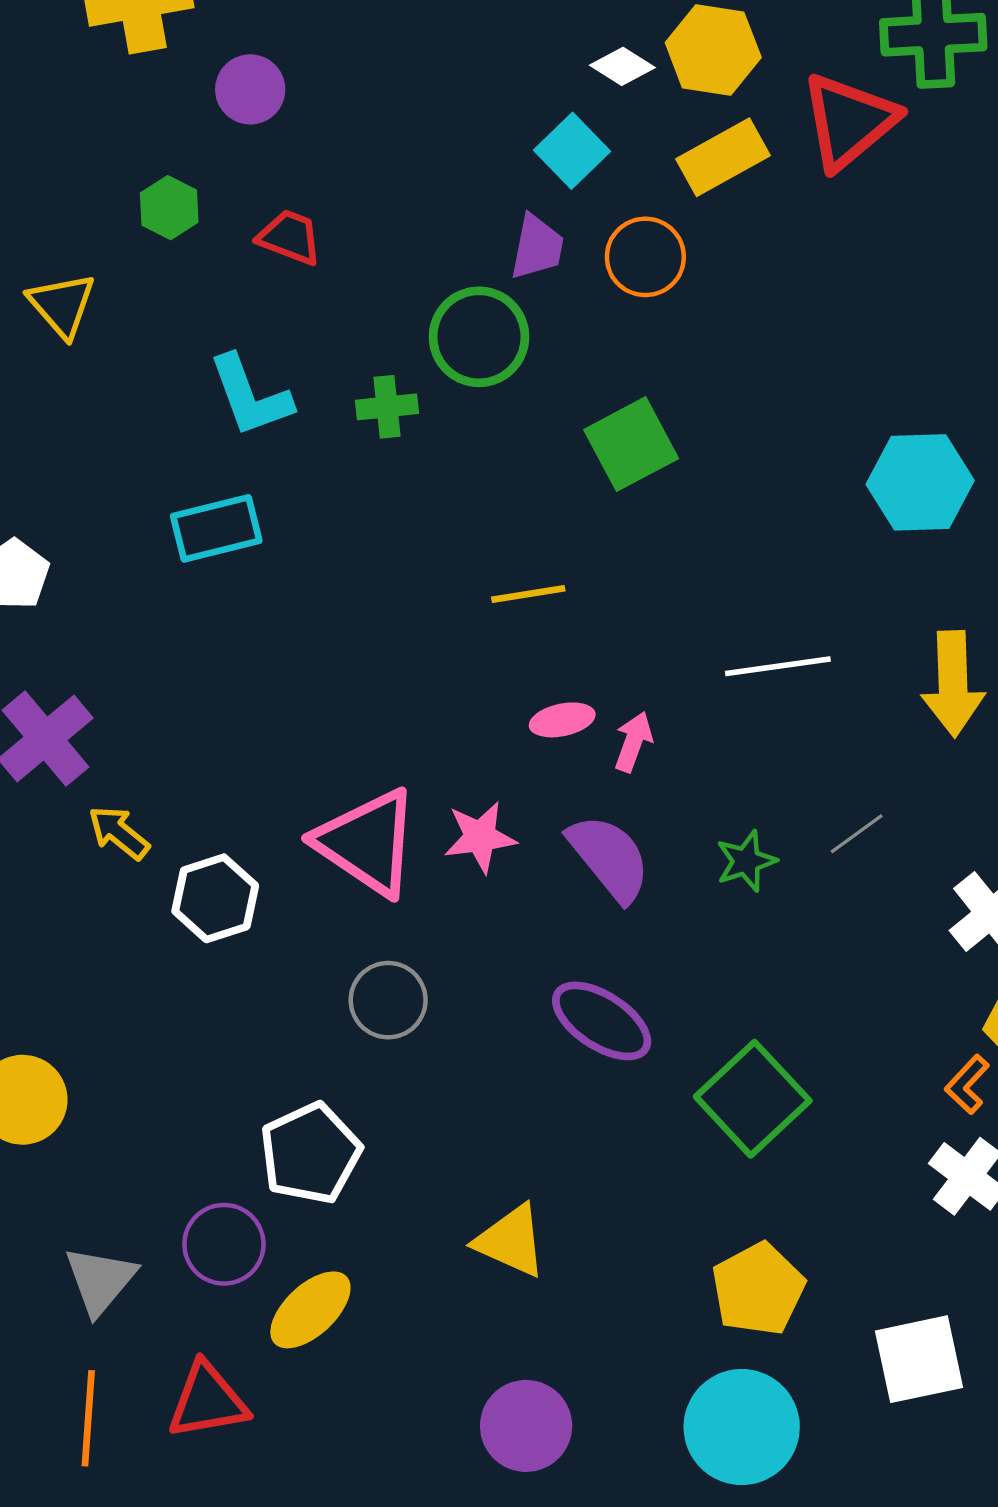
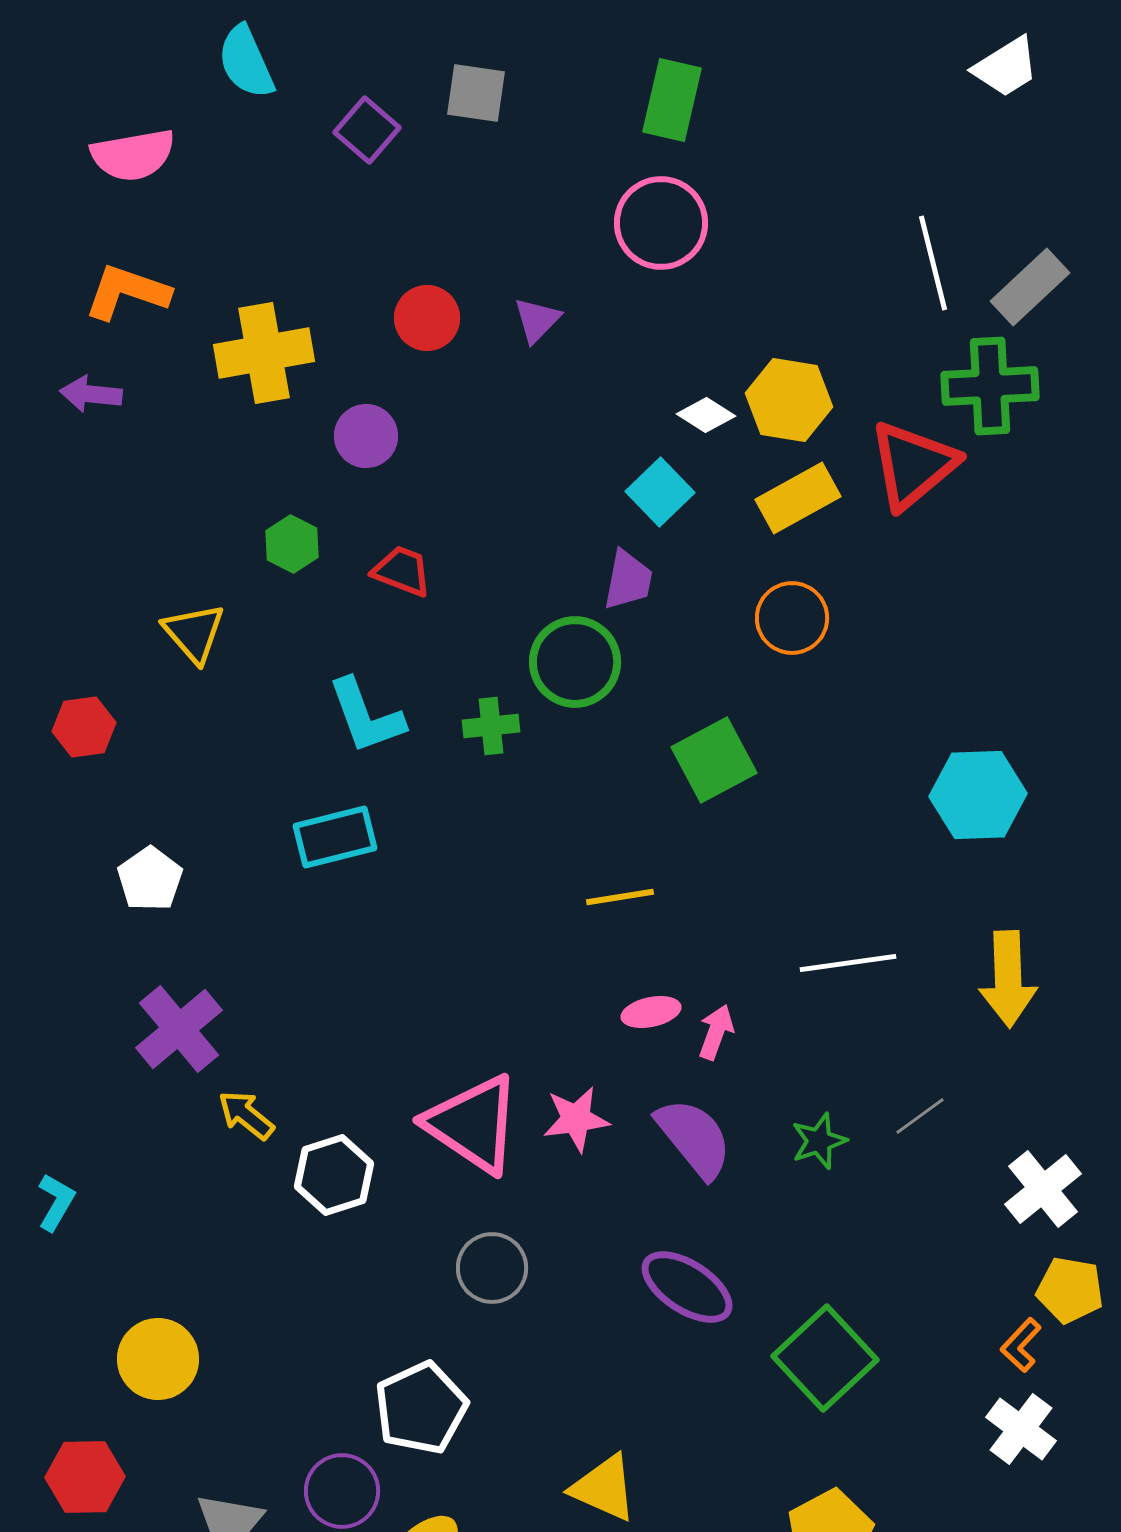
orange circle: (645, 257) -> (792, 618), moved

